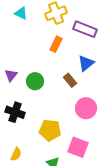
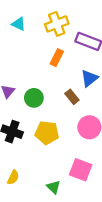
yellow pentagon: (50, 130) -> (47, 133), moved

